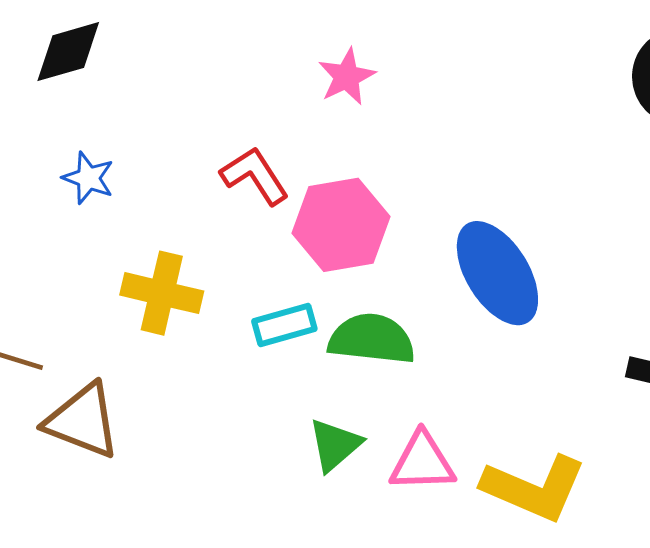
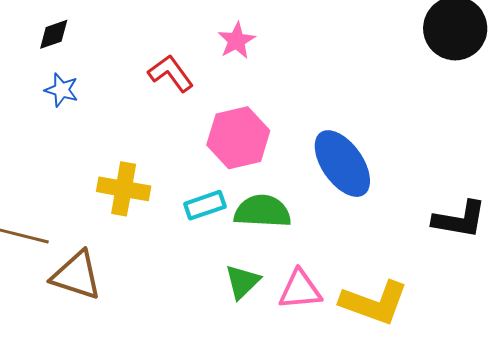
black diamond: (68, 52) -> (54, 34), size x0.7
red L-shape: (255, 176) -> (171, 73), moved
blue star: (88, 178) -> (62, 90), moved

